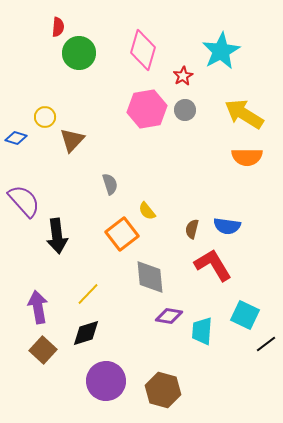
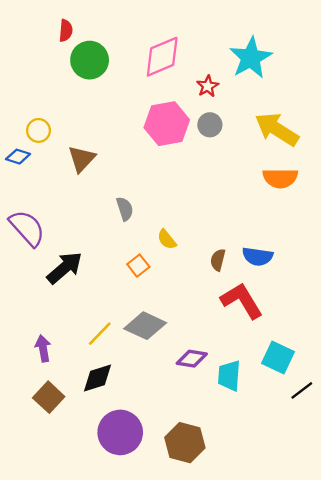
pink diamond: (143, 50) -> (162, 57), turned 51
yellow circle: (45, 117) -> (38, 130), moved
orange square: (122, 234) -> (138, 266), size x0.6
black arrow: (57, 236) -> (65, 268), turned -124
gray diamond: (150, 277) -> (145, 326), moved, turned -60
purple arrow: (38, 307) -> (43, 348), size x0.7

